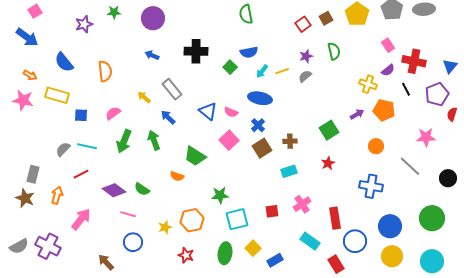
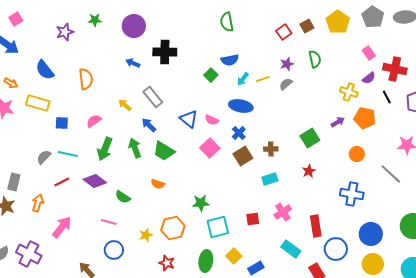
black cross: (196, 51) -> (165, 52), moved
green trapezoid: (195, 156) -> (164, 151), moved
purple diamond: (114, 190) -> (95, 181), moved

